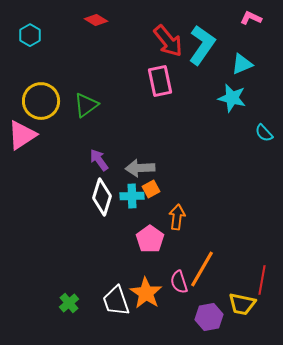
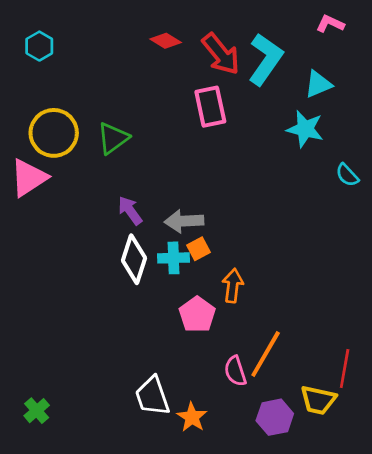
red diamond: (96, 20) -> (166, 41), moved
orange star: (146, 293) -> (192, 417), moved, size x0.7
green cross: (69, 303) -> (37, 411), moved

